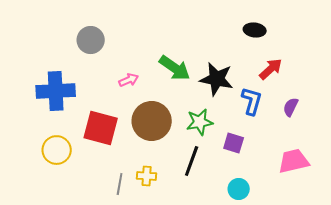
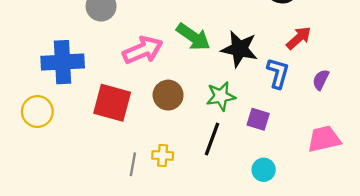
pink arrow: (129, 80) -> (143, 50), size x1.8
brown circle: (152, 121) -> (168, 95), size x0.7
yellow circle: (57, 150) -> (37, 112), moved

